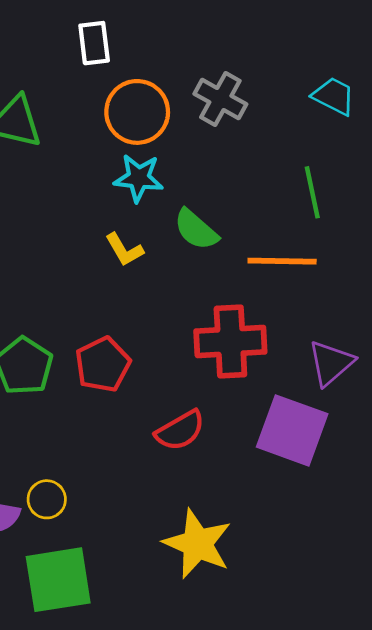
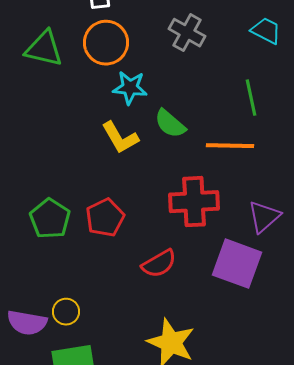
orange circle: (137, 112) -> (106, 43), moved
yellow L-shape: (124, 250) -> (120, 138), size x1.4

